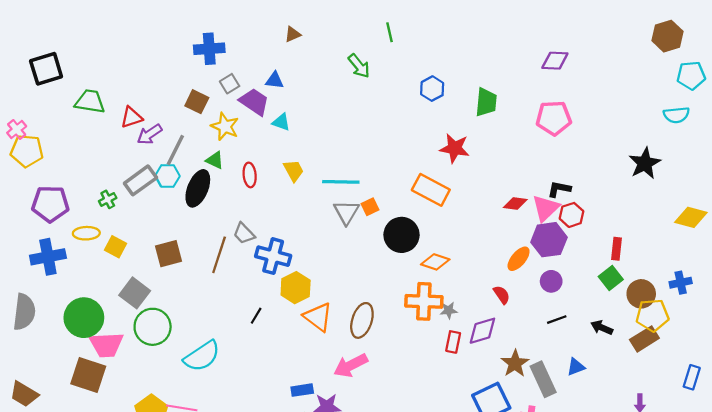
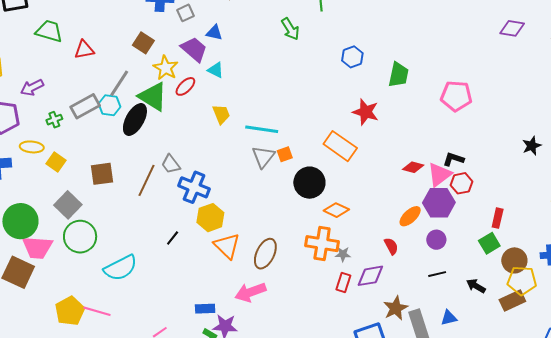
purple diamond: (555, 61) -> (512, 28), moved
gray square: (230, 84) -> (185, 13), moved
purple arrow: (149, 134) -> (32, 88), moved
green triangle: (215, 160) -> (153, 97), size x1.8
black star: (645, 163) -> (532, 146), size x0.7
red ellipse: (250, 175) -> (185, 86), moved, turned 45

